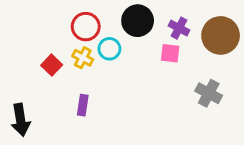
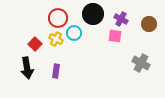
brown circle: (221, 35) -> (149, 24), size x0.6
black arrow: (21, 120) -> (27, 68), moved

